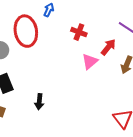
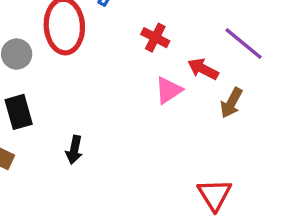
red arrow: (108, 47) -> (203, 69), turned -108

